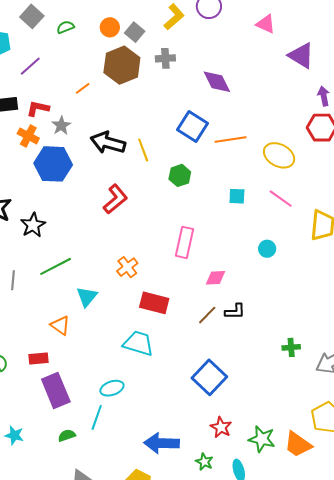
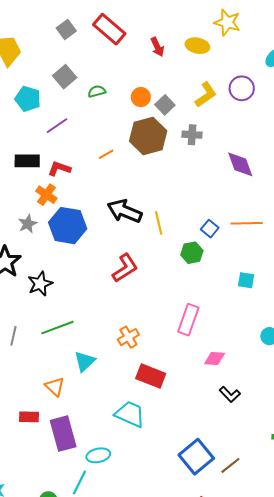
gray star: (61, 126) -> (28, 224), moved
blue square: (192, 126) -> (210, 229), moved, size x0.6
black L-shape: (235, 311) -> (230, 394), turned 40
brown line: (207, 315) -> (230, 465), moved
purple rectangle: (56, 391) -> (63, 434), moved

